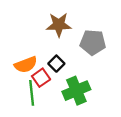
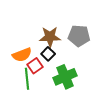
brown star: (59, 25) -> (50, 37), moved

